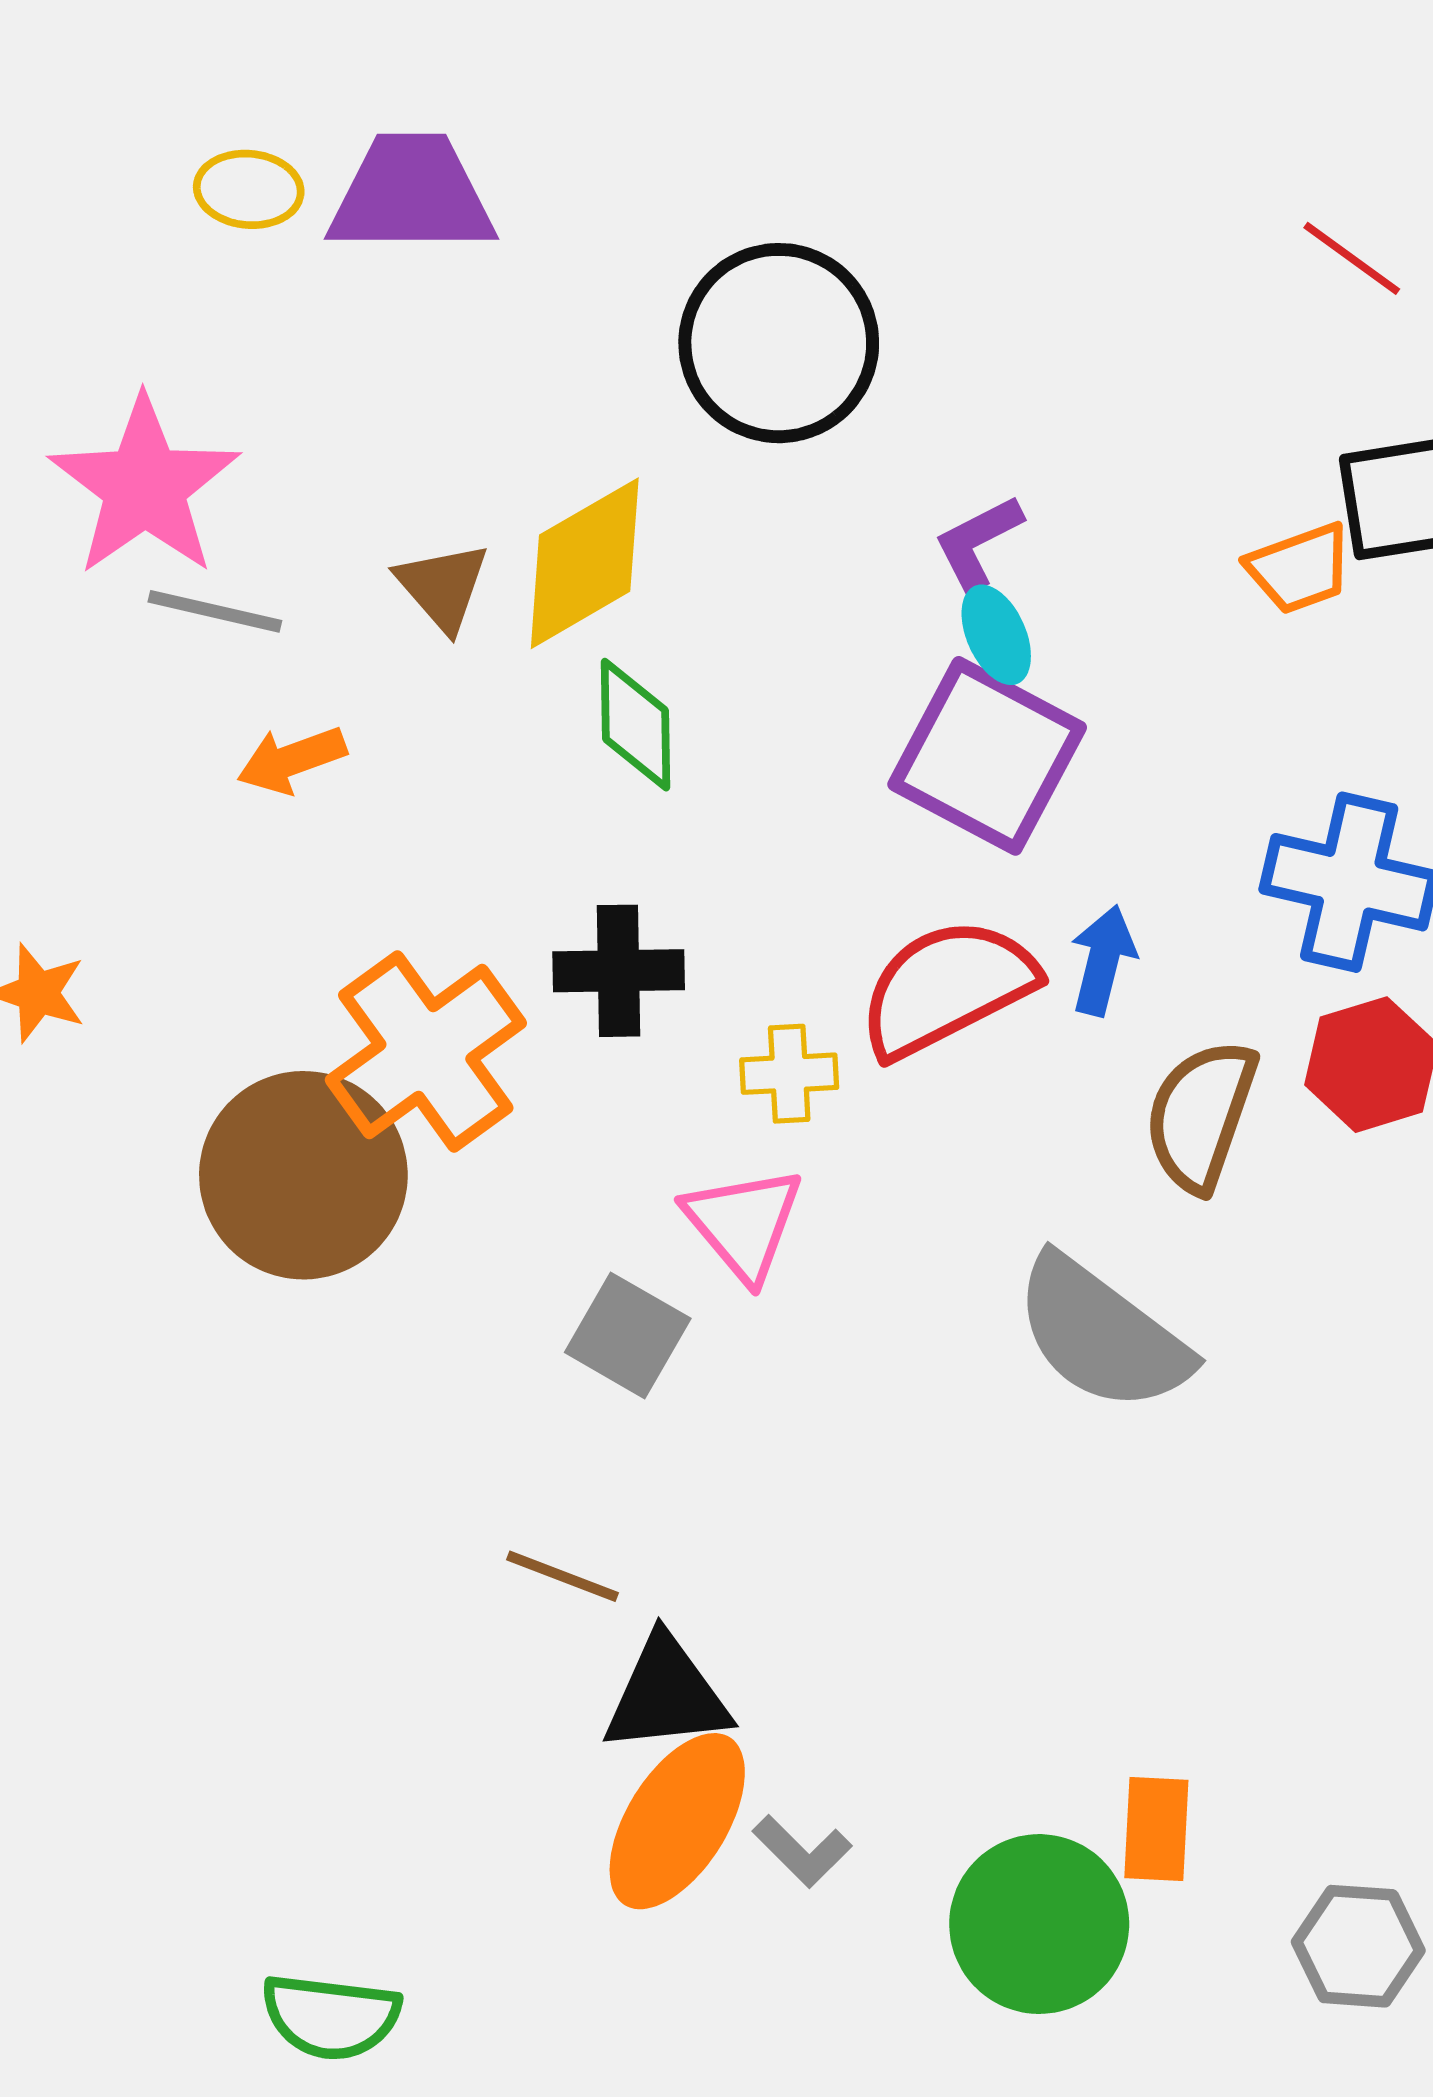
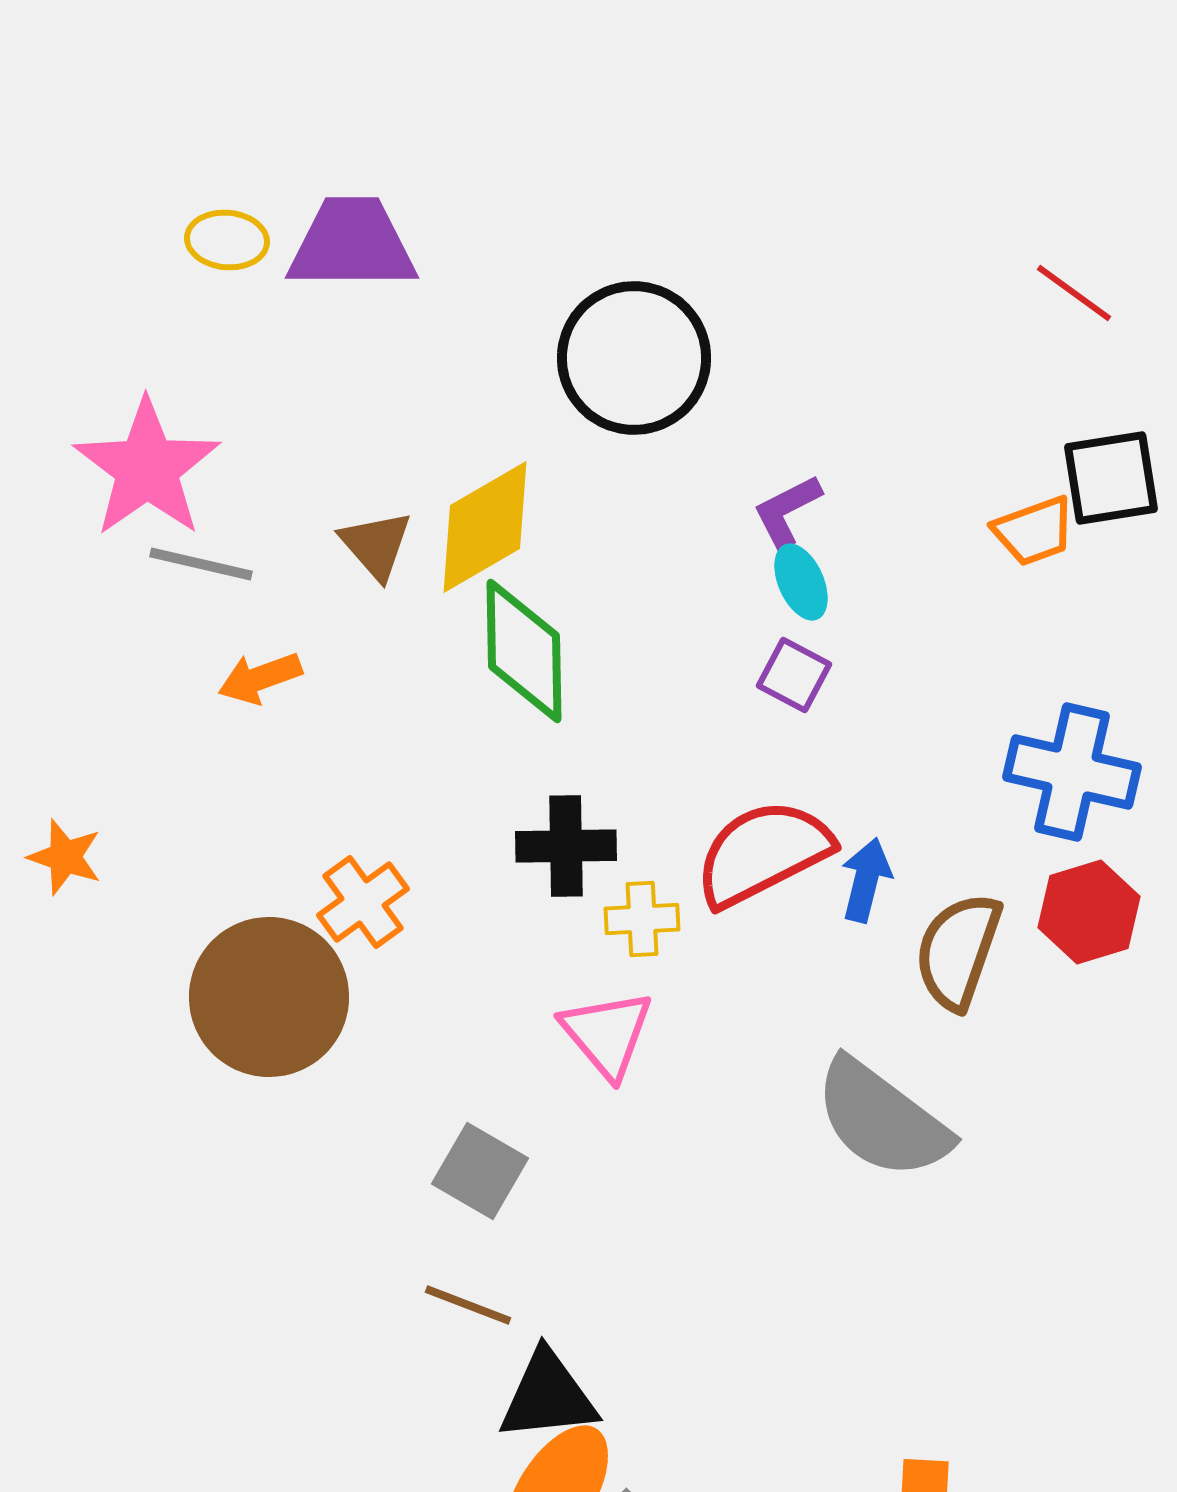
green diamond: (635, 725) -> (524, 651), size x1.4
purple square: (987, 756) -> (794, 675), size x0.5
blue arrow: (1103, 960) -> (866, 880), moved
black cross: (619, 971) -> (566, 846), moved
orange cross: (426, 1052) -> (363, 902), size x0.6
gray square: (628, 1335) -> (480, 1171), moved

